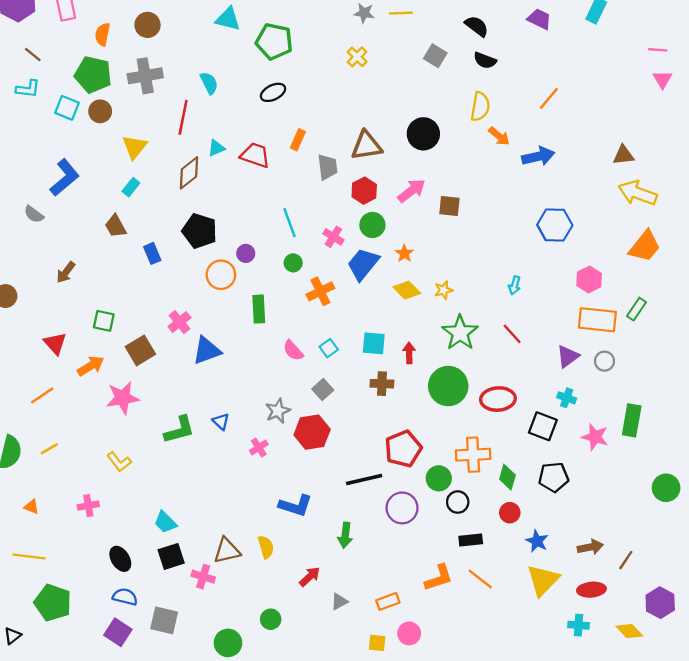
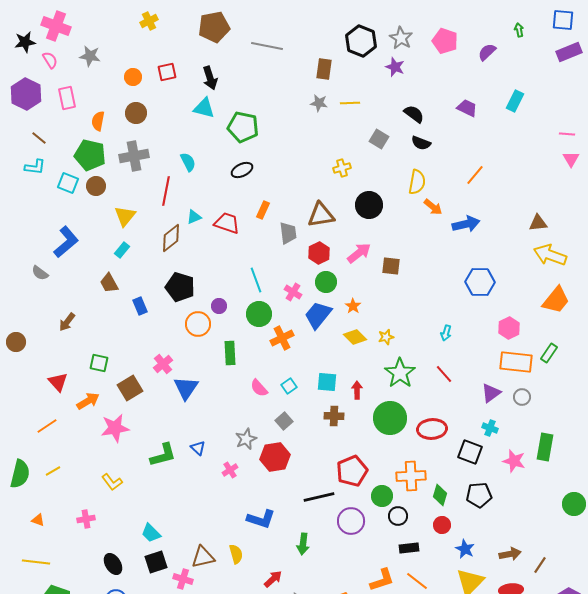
yellow cross: (357, 57) -> (342, 168), moved, turned 30
green circle: (293, 263) -> (259, 314), size x1.6
blue triangle: (207, 350) -> (186, 388), turned -36

